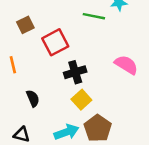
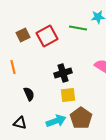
red square: (55, 42) -> (47, 36), moved
yellow square: (81, 100) -> (68, 95), turned 35

